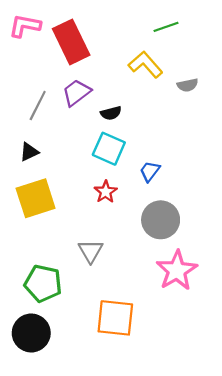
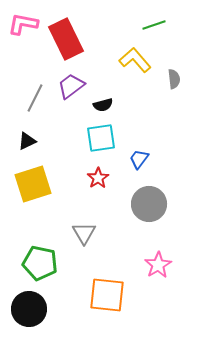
gray semicircle: (188, 85) -> (174, 79), turned -84
cyan square: (109, 149) -> (101, 138), turned -32
pink star: (177, 270) -> (158, 265), moved, size x0.7

